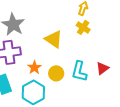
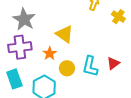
yellow cross: (83, 27) -> (118, 17), moved
orange star: (34, 67) -> (50, 53), moved

